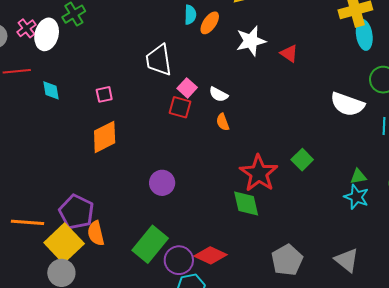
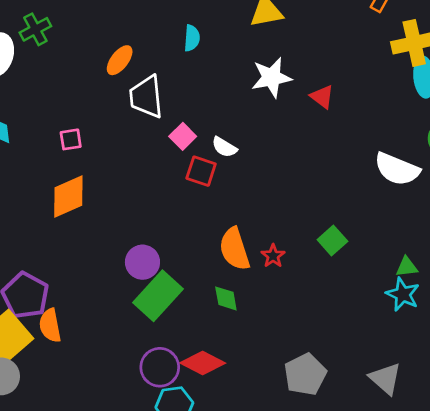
orange ellipse: (210, 23) -> (120, 60), moved
red square: (180, 107) -> (201, 171), moved
orange semicircle: (223, 122) -> (234, 249), moved, size x1.8
red star: (259, 173) -> (273, 256), size x0.5
green diamond: (246, 203) -> (226, 298), moved, size x0.7
green rectangle: (150, 244) -> (158, 296), moved

